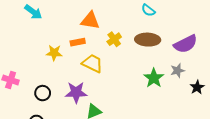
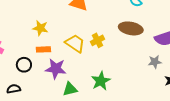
yellow cross: (114, 39) -> (98, 40), moved
orange rectangle: (78, 42) -> (43, 49), moved
green star: (154, 78) -> (101, 81), moved

